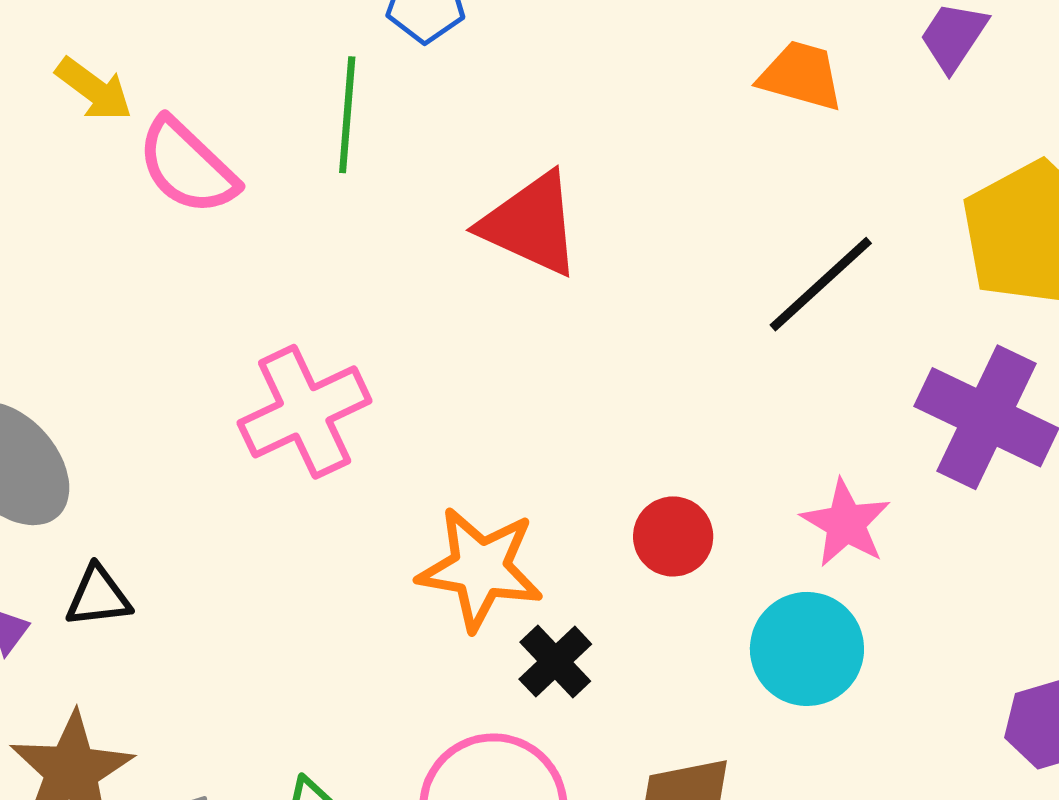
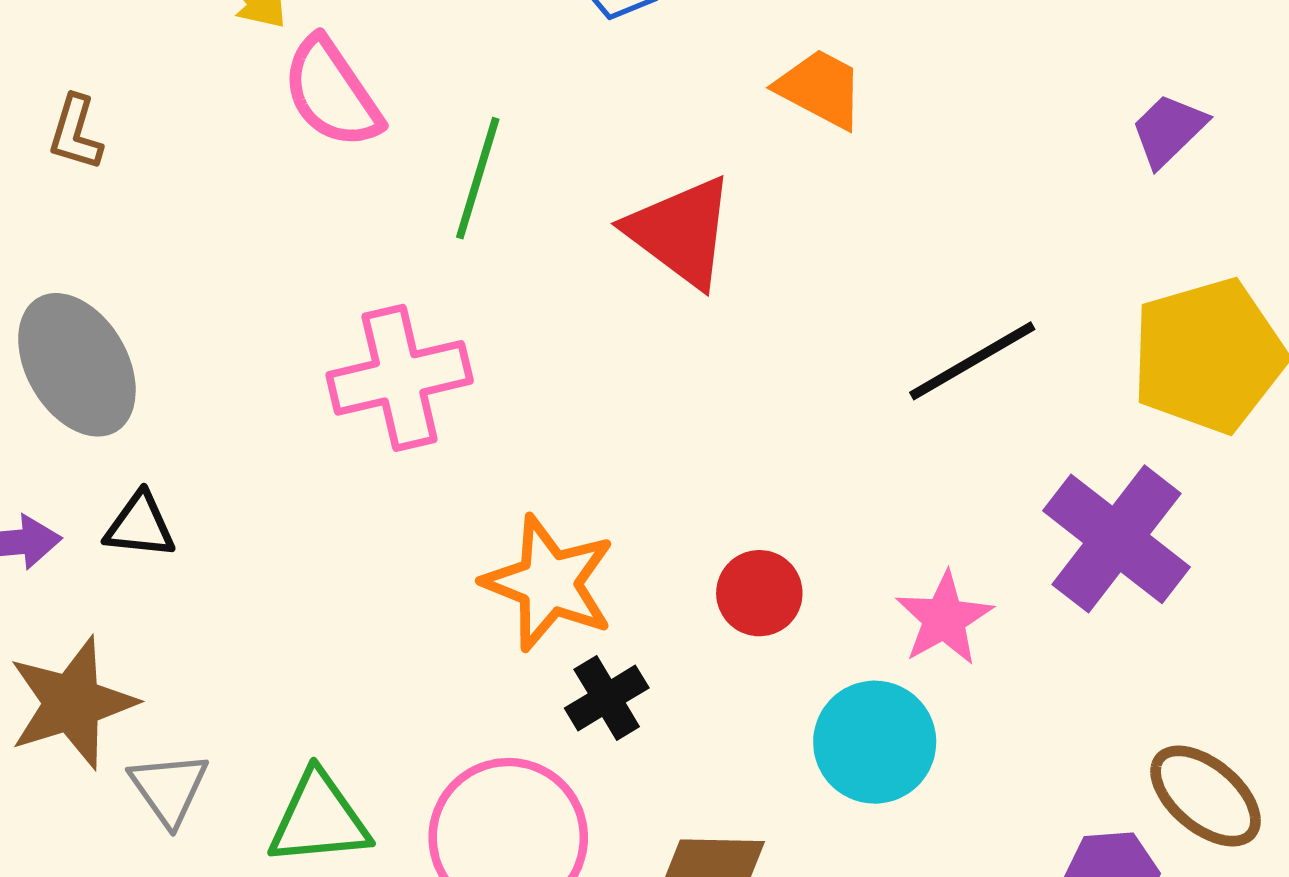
orange trapezoid: (801, 76) -> (820, 89), moved
green line: (347, 115) -> (478, 178), moved

